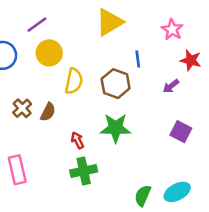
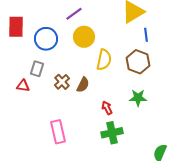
blue line: (138, 59) -> (146, 35), moved
green star: (116, 128) -> (138, 98), size x0.7

